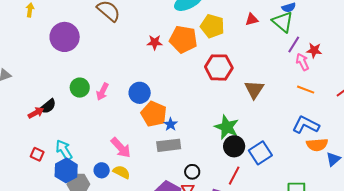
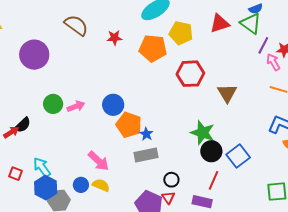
red triangle: (252, 20) -> (220, 23), size x1.5
red star: (155, 42) -> (114, 38), moved
pink arrow: (102, 92) -> (76, 106), turned -132

